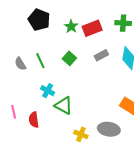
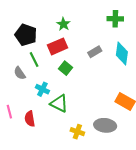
black pentagon: (39, 20) -> (26, 35), moved
red rectangle: (92, 28) -> (57, 46), moved
green square: (69, 58) -> (65, 68), moved
gray semicircle: (20, 64) -> (20, 73), moved

